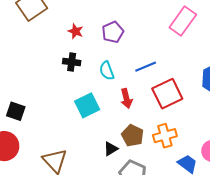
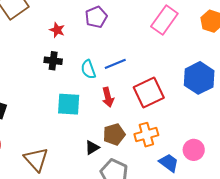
purple pentagon: (113, 32) -> (96, 17), moved
blue line: (146, 67) -> (115, 64), moved
cyan square: (87, 105) -> (69, 104), turned 30
brown pentagon: (133, 136) -> (114, 134), turned 30

